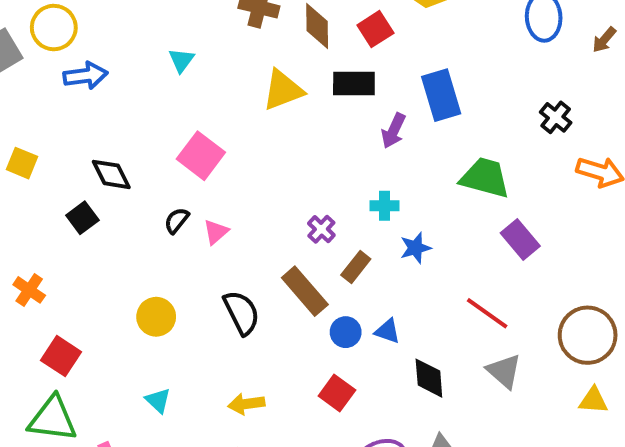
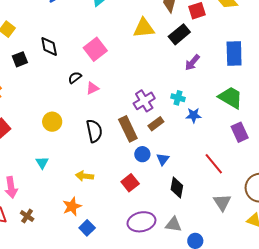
black rectangle: (354, 84) -> (179, 34), turned -55
blue rectangle: (441, 95) -> (234, 54), moved
black square: (82, 218) -> (20, 59), moved
purple cross: (321, 229) -> (144, 101), size x1.5
blue star: (415, 248) -> (194, 115), moved
blue triangle: (387, 331) -> (163, 159), turned 32
gray triangle: (504, 371) -> (222, 202), moved

